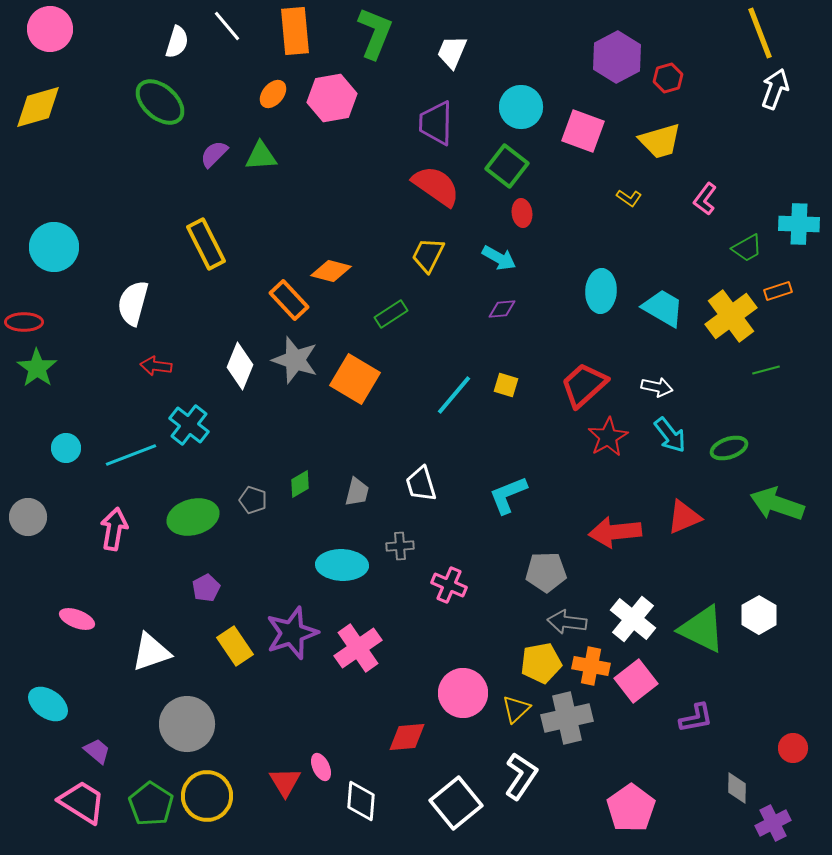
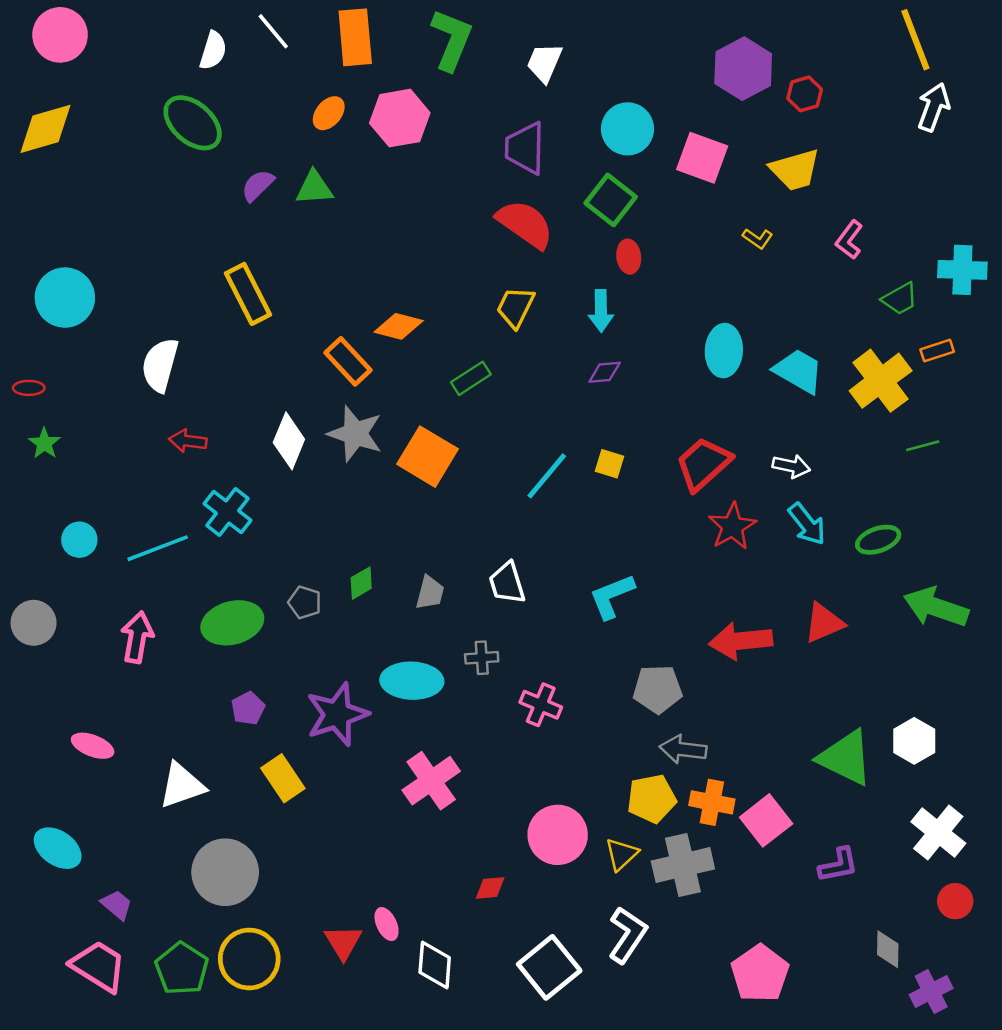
cyan arrow: (499, 258) -> (601, 311), turned 60
red ellipse: (24, 322) -> (29, 388), size x0.7
green star: (37, 368) -> (44, 443), size x0.7
white cross: (633, 619) -> (938, 832), moved
purple star: (292, 633) -> (337, 714), moved
red diamond: (407, 737) -> (490, 888), size x0.7

